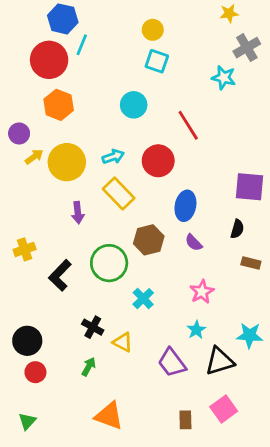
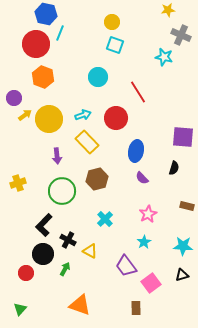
gray cross: (247, 48) -> (181, 35), turned -36
brown hexagon: (149, 240) -> (97, 179), moved
green circle: (109, 263) -> (62, 191), moved
brown rectangle: (251, 263) -> (187, 206), moved
black L-shape: (60, 275) -> (44, 225), moved
black circle: (27, 341) -> (43, 254), moved
black triangle: (220, 361) -> (182, 275), moved, size x0.6
pink square: (224, 409) -> (151, 283), moved

